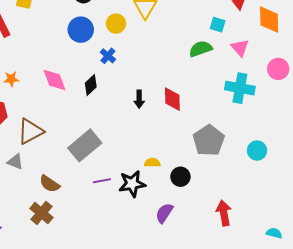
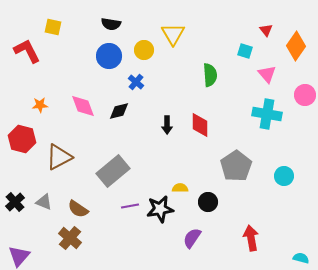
orange diamond: (269, 20) -> (296, 46), turned 36
green semicircle: (201, 49) -> (210, 75), moved, turned 105
black diamond: (91, 85) -> (119, 111), turned 30
gray triangle: (15, 162) -> (44, 202), moved

